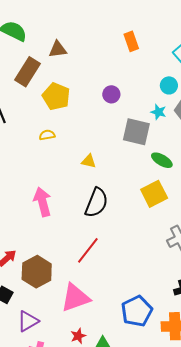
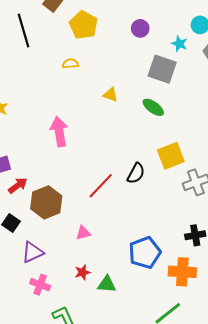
cyan star: (158, 112) -> (179, 44), moved
green ellipse: (162, 160) -> (153, 107), moved
yellow square: (154, 194) -> (171, 156), moved
black semicircle: (96, 203) -> (136, 173), moved, size x0.7
pink triangle: (75, 298) -> (83, 233), size x0.5

